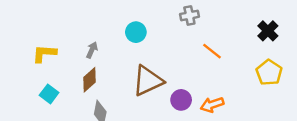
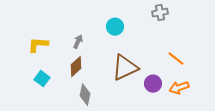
orange line: (212, 51) -> (176, 59), moved

